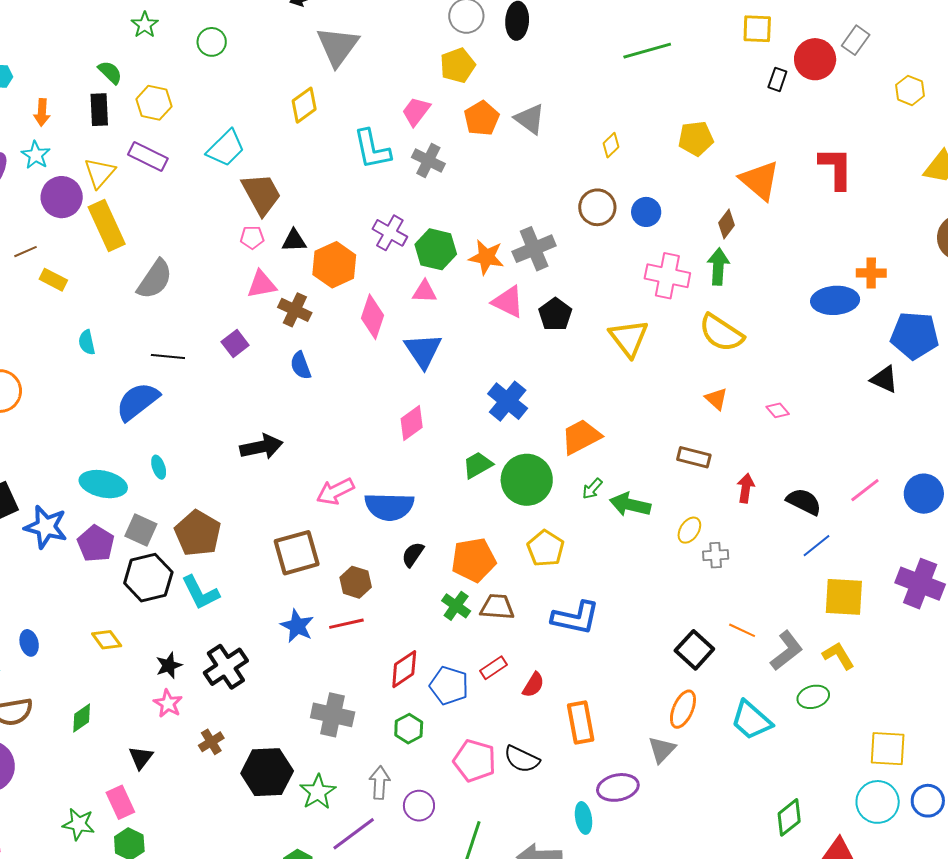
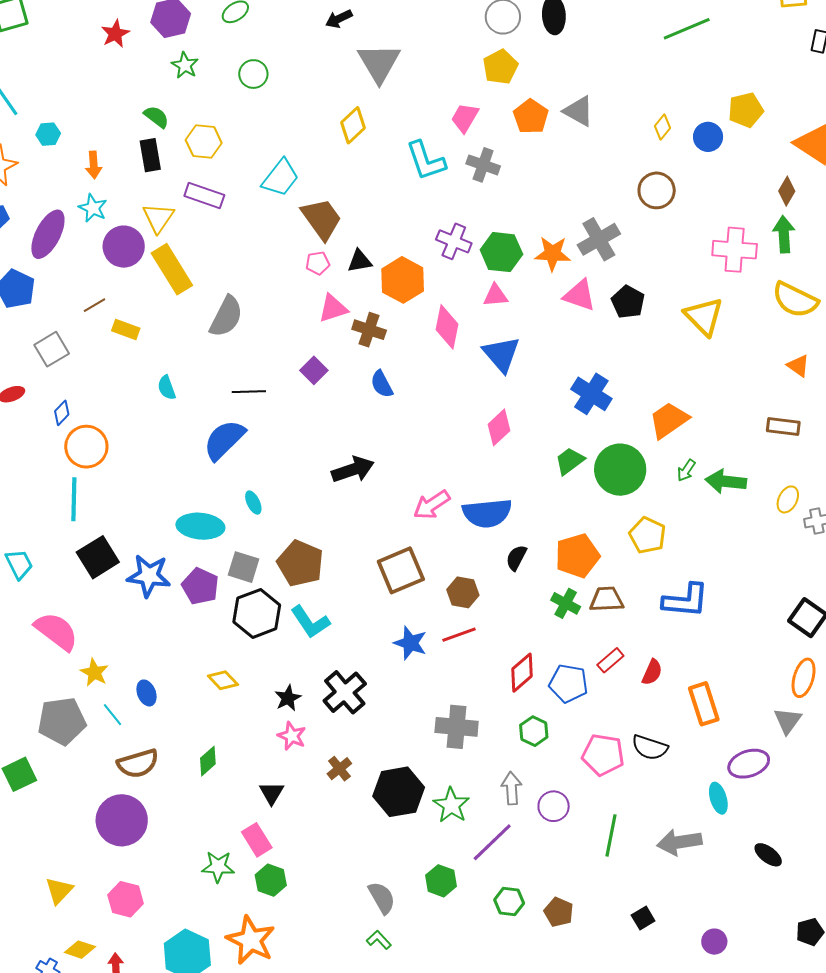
blue circle: (646, 212) -> (708, 137), moved

